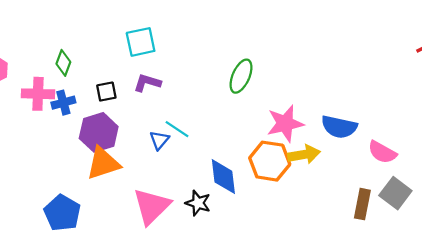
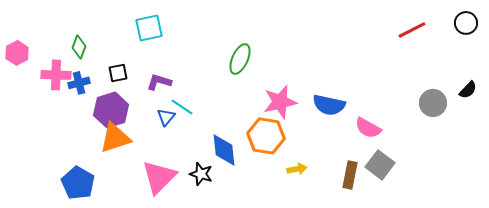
purple L-shape: (147, 83) -> (159, 82), moved
yellow arrow: (304, 154) -> (297, 169), moved, size x0.7

